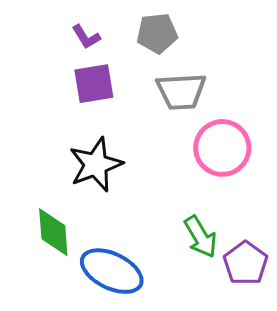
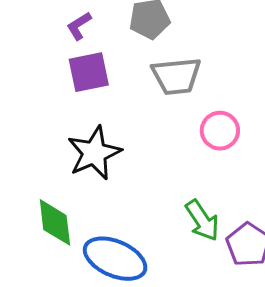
purple L-shape: (86, 37) -> (79, 26), turned 92
pink circle: (222, 148) -> (220, 131), size x0.7

